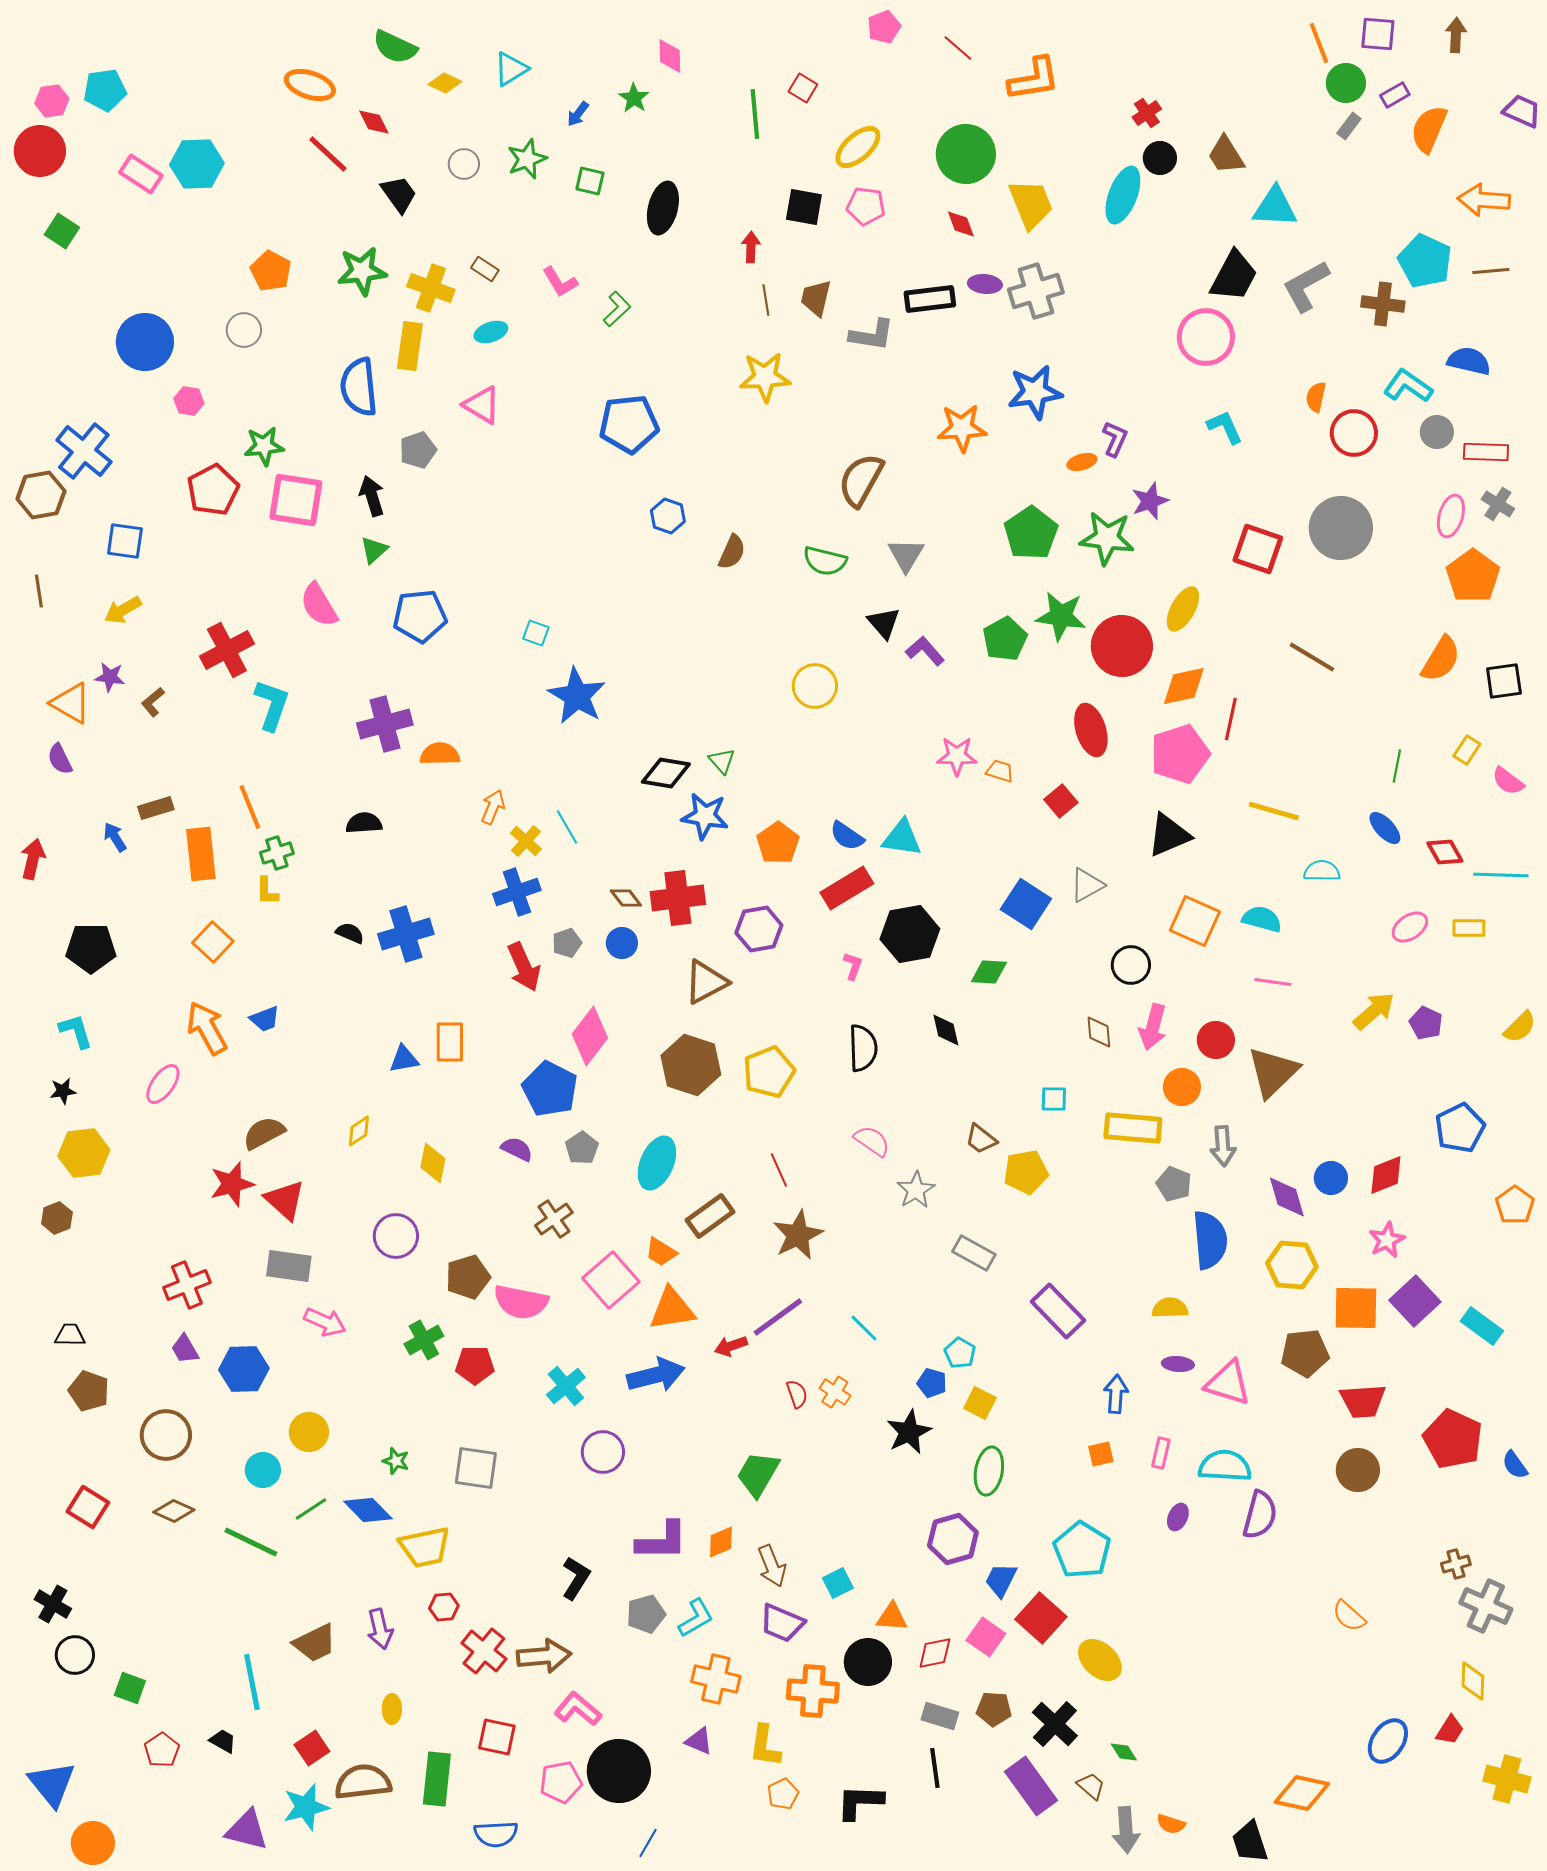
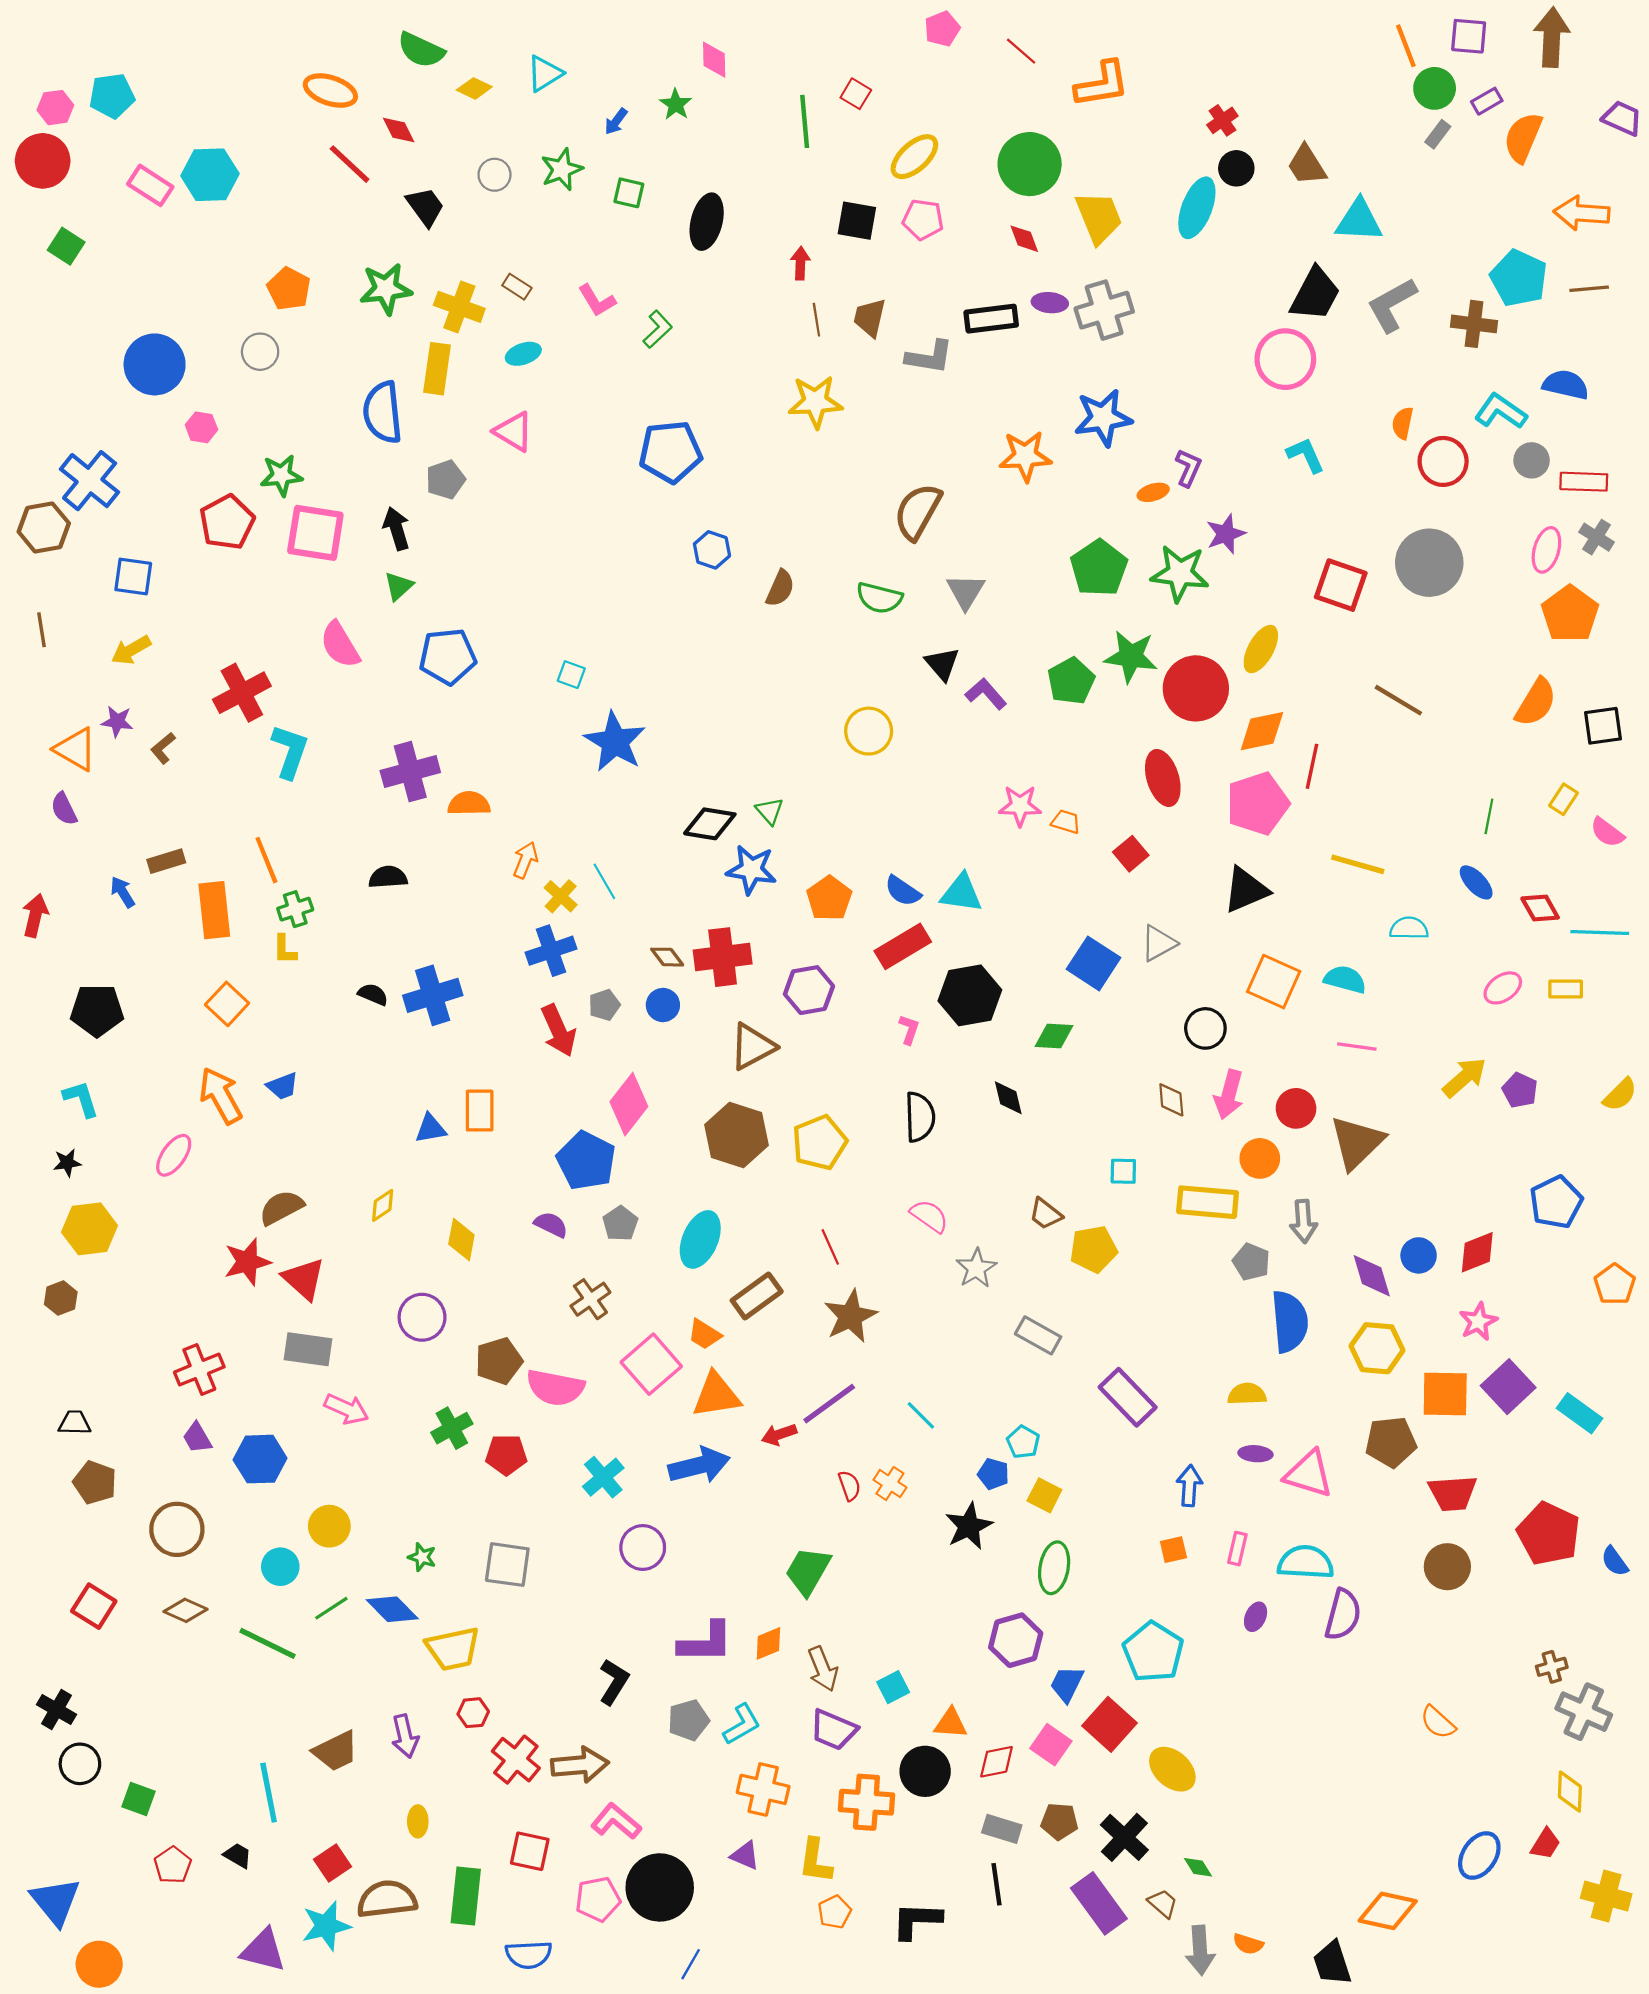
brown arrow: (1456, 35) -> (1552, 37), size x1.6

